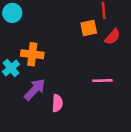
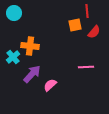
pink semicircle: (57, 103) -> (50, 85), turned -136

